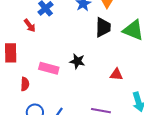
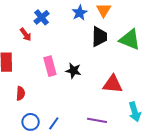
pink rectangle: (49, 68) -> (50, 66), moved, turned 60
red triangle: (116, 74) -> (113, 84), size x1.5

